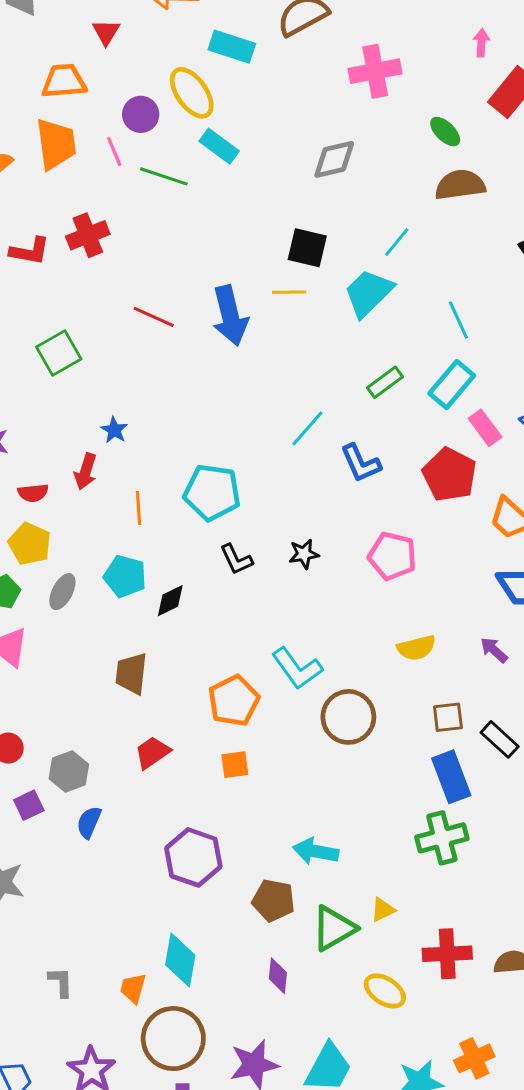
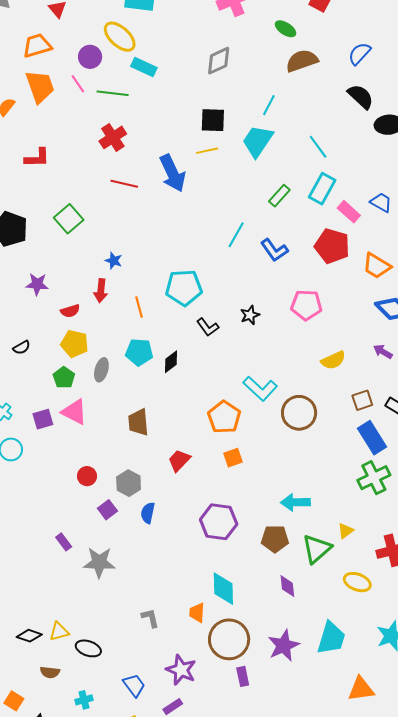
red cross: (88, 235) -> (113, 137), moved
brown trapezoid: (131, 674) -> (138, 422), moved

